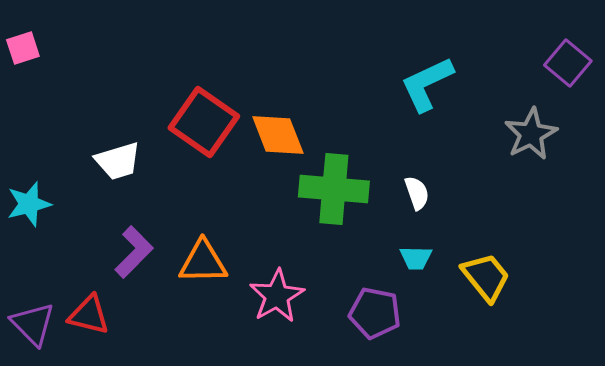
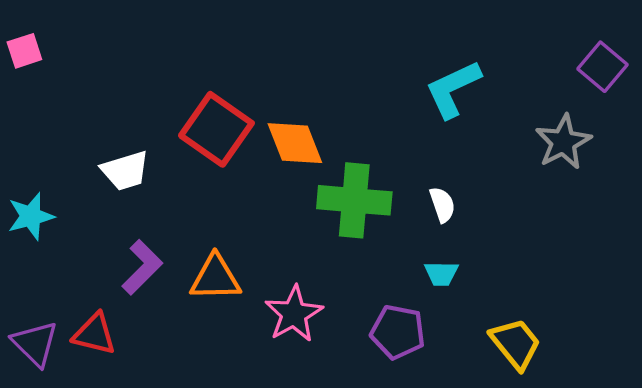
yellow trapezoid: (486, 277) -> (516, 344), moved

